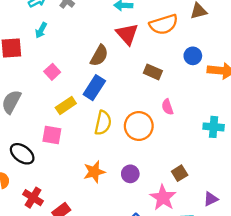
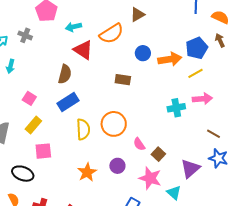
brown rectangle: (153, 72) -> (123, 80), moved
blue rectangle: (94, 88) -> (68, 102), turned 40
yellow rectangle: (66, 105) -> (33, 125), moved
pink semicircle: (167, 107) -> (139, 144), moved
purple triangle: (211, 199) -> (190, 169), size x1.5

